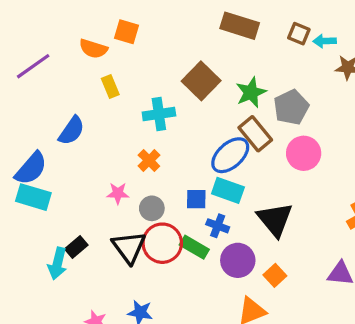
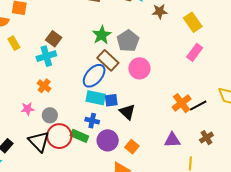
brown square: (201, 81) -> (54, 39), moved, size x0.7
blue square: (196, 199) -> (111, 100), moved
black triangle: (275, 219) -> (127, 112), size x0.7

